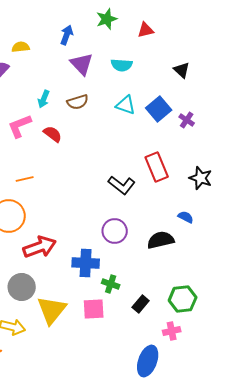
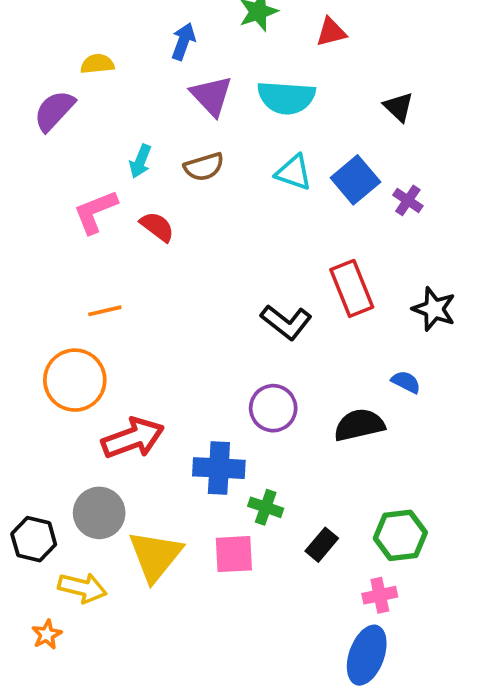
cyan semicircle: (122, 65) -> (286, 98), size x1.4
blue ellipse: (148, 361) -> (367, 655), moved

